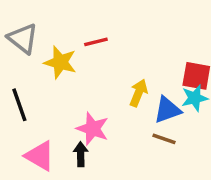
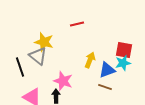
gray triangle: (23, 38) -> (38, 56), moved
red line: (96, 42) -> (77, 24), moved

